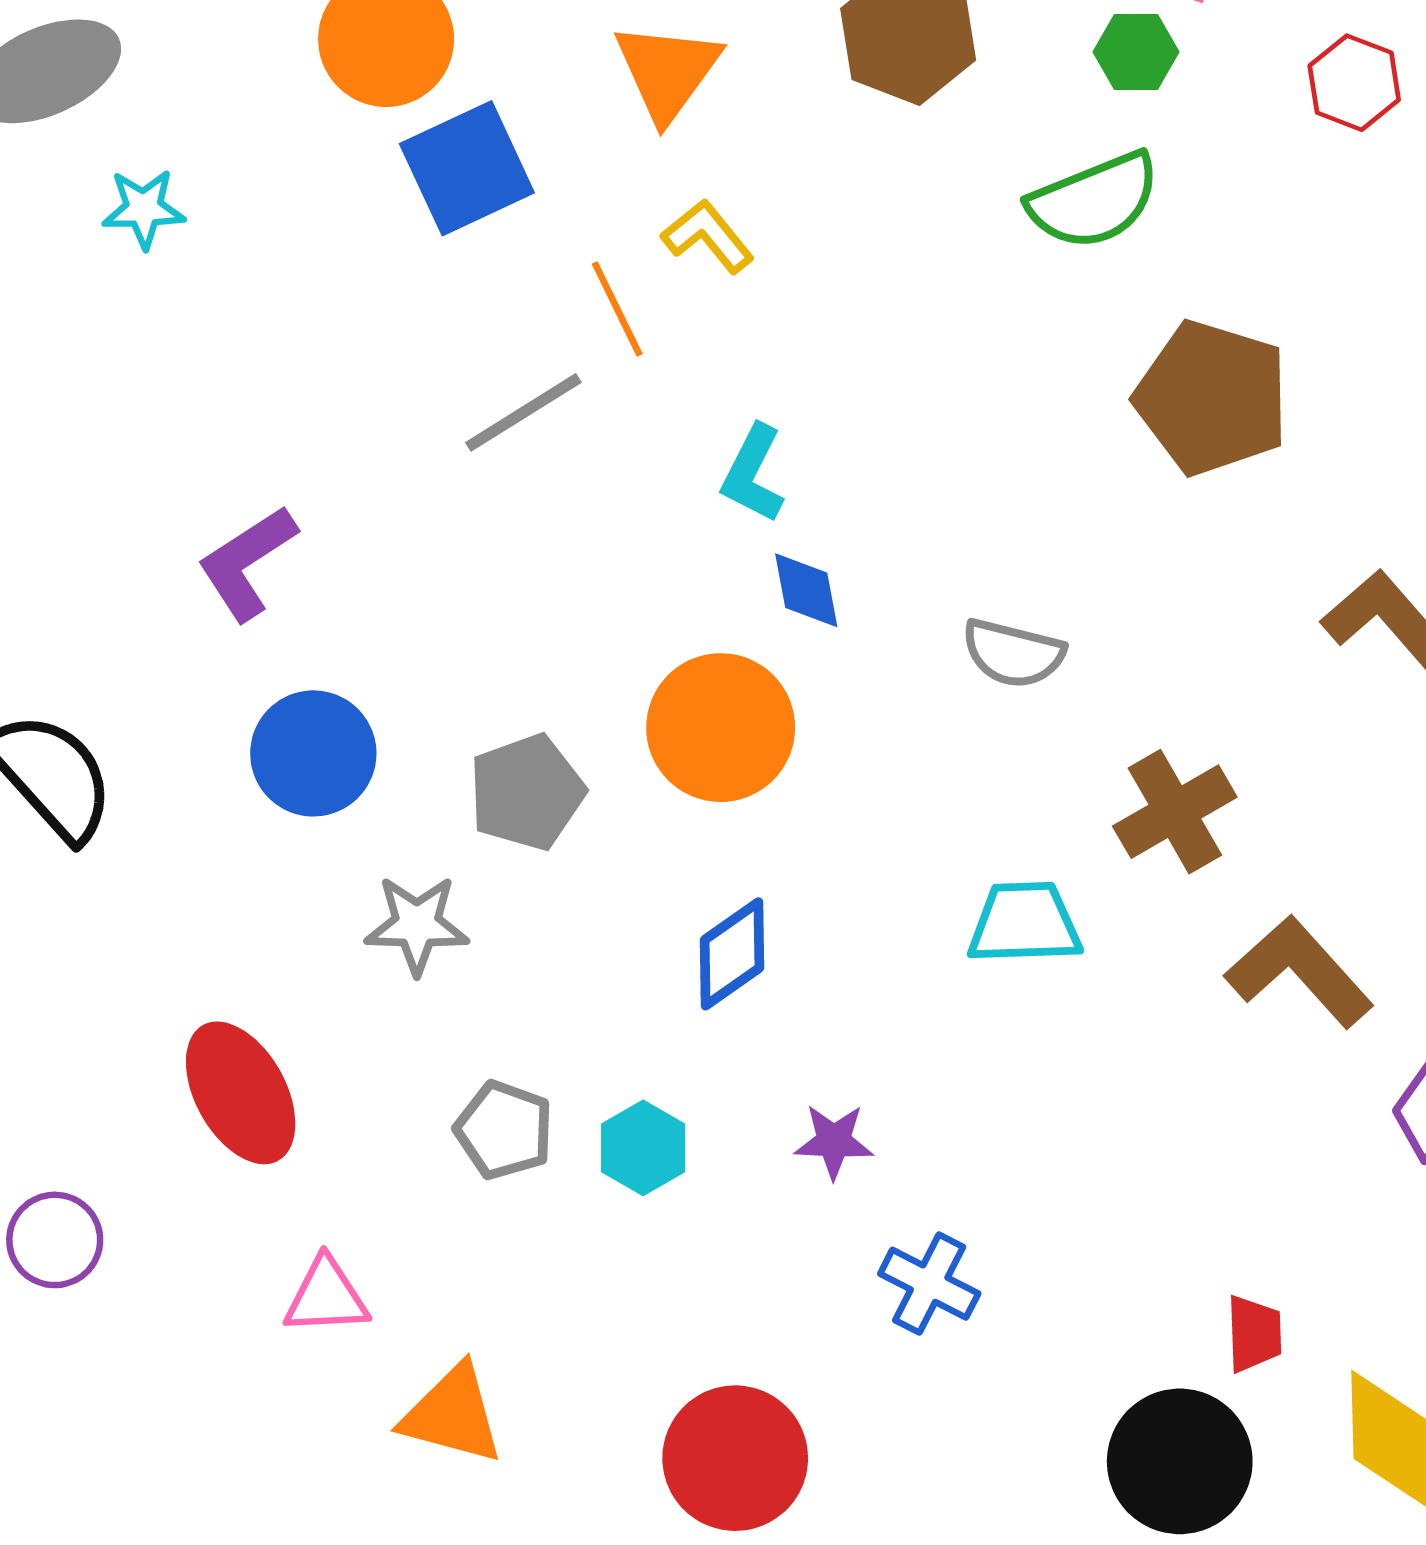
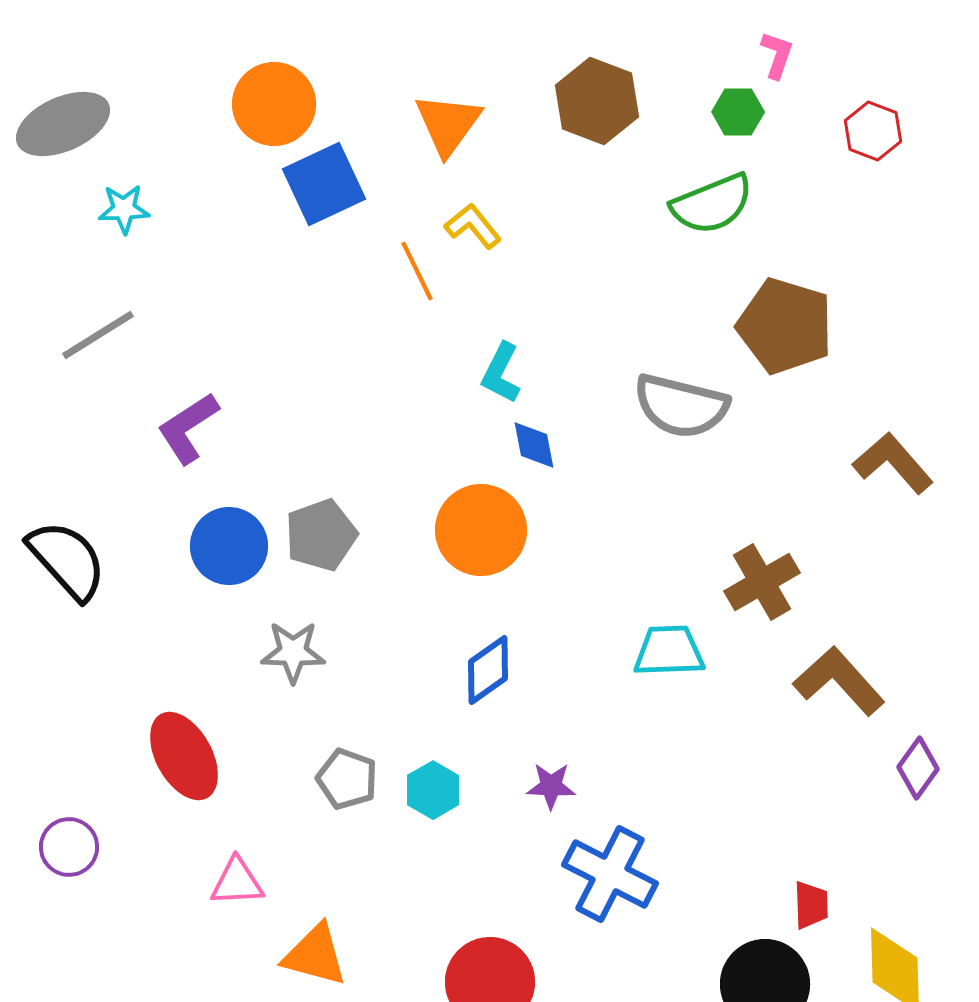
gray line: (523, 412) -> (98, 335), moved
gray semicircle: (1013, 653) -> (681, 406), moved, size x1.5
gray pentagon: (527, 792) -> (321, 535), moved
blue cross: (929, 1284) -> (610, 874), size x1.5

